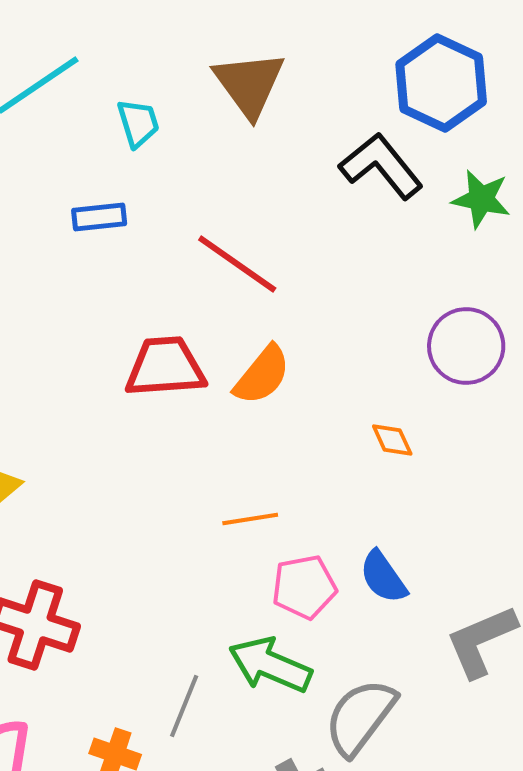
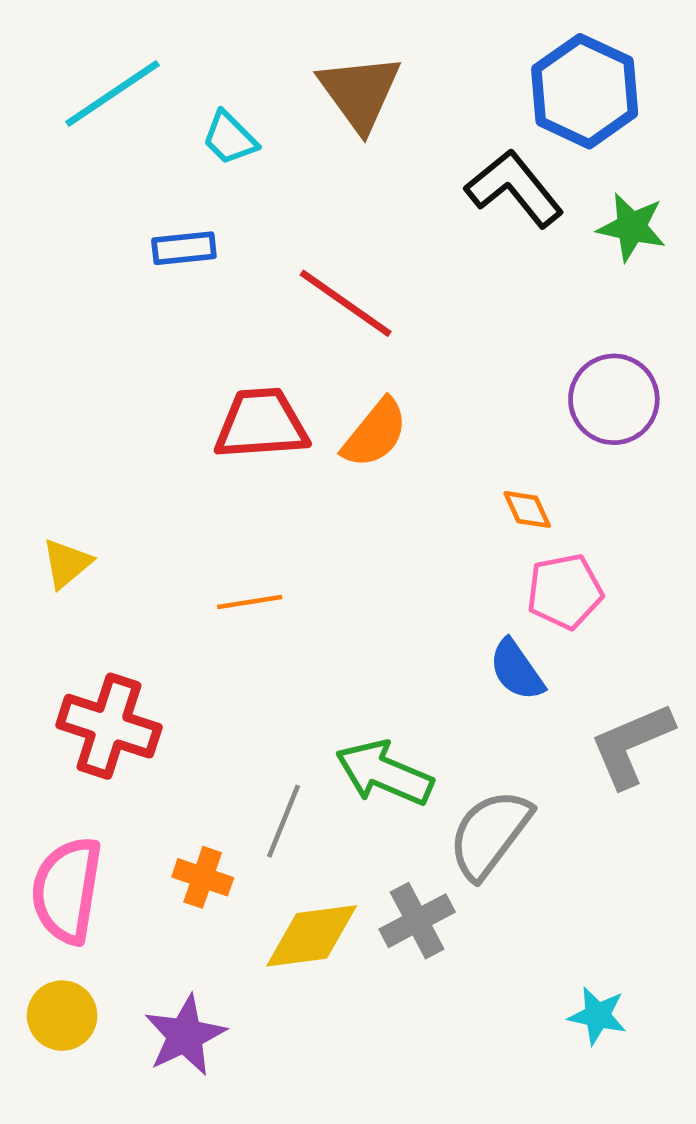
cyan trapezoid: (138, 123) -> (230, 138), turned 152
orange line: (250, 519) -> (250, 602), moved
pink pentagon: (304, 587) -> (565, 591), moved

